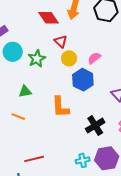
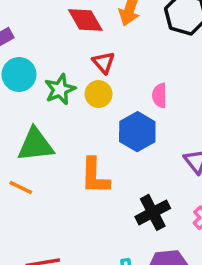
yellow circle: (69, 58) -> (99, 94), moved
pink semicircle: (94, 58) -> (159, 95), turned -56
green triangle: (25, 91) -> (36, 145), size x1.6

